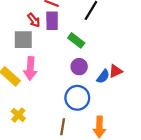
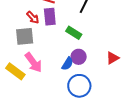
pink arrow: (30, 68) -> (33, 62), turned -35
blue semicircle: (103, 76) -> (67, 64), moved

